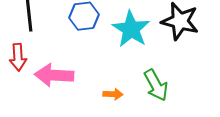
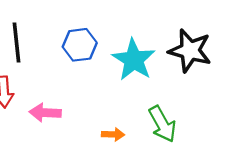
pink arrow: (54, 75) -> (45, 113), size x0.7

